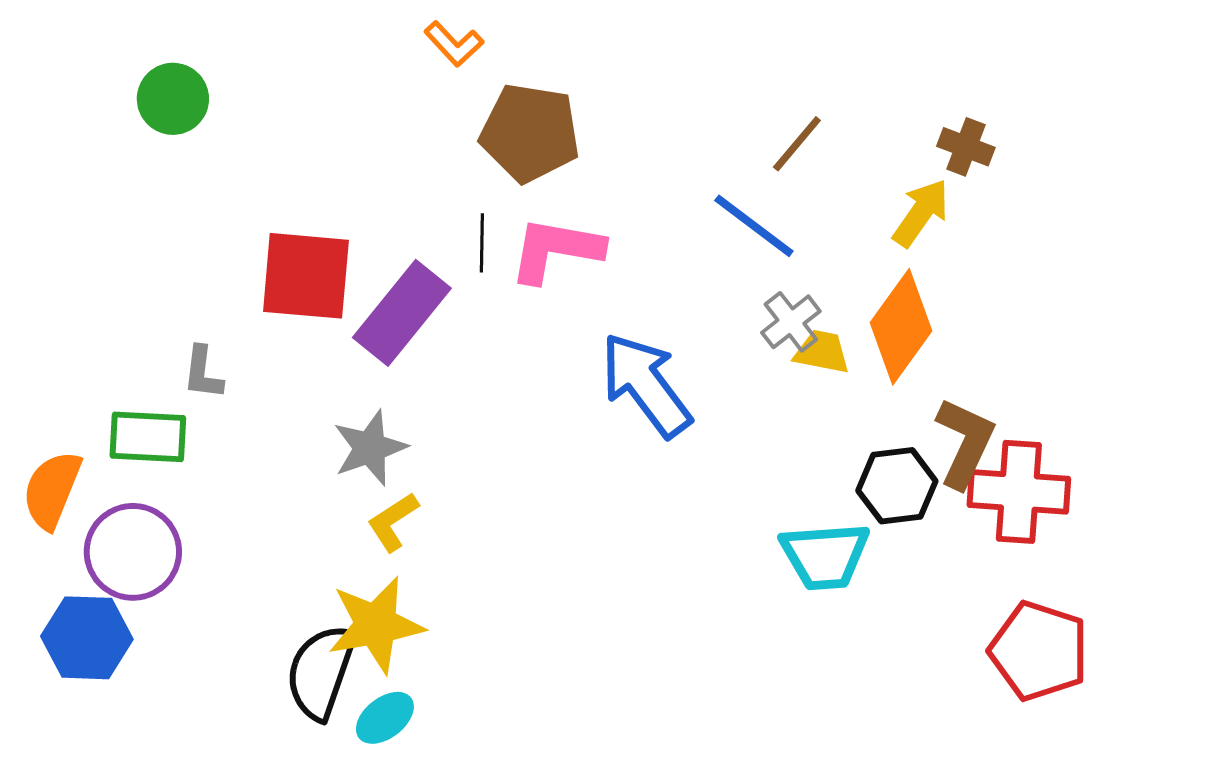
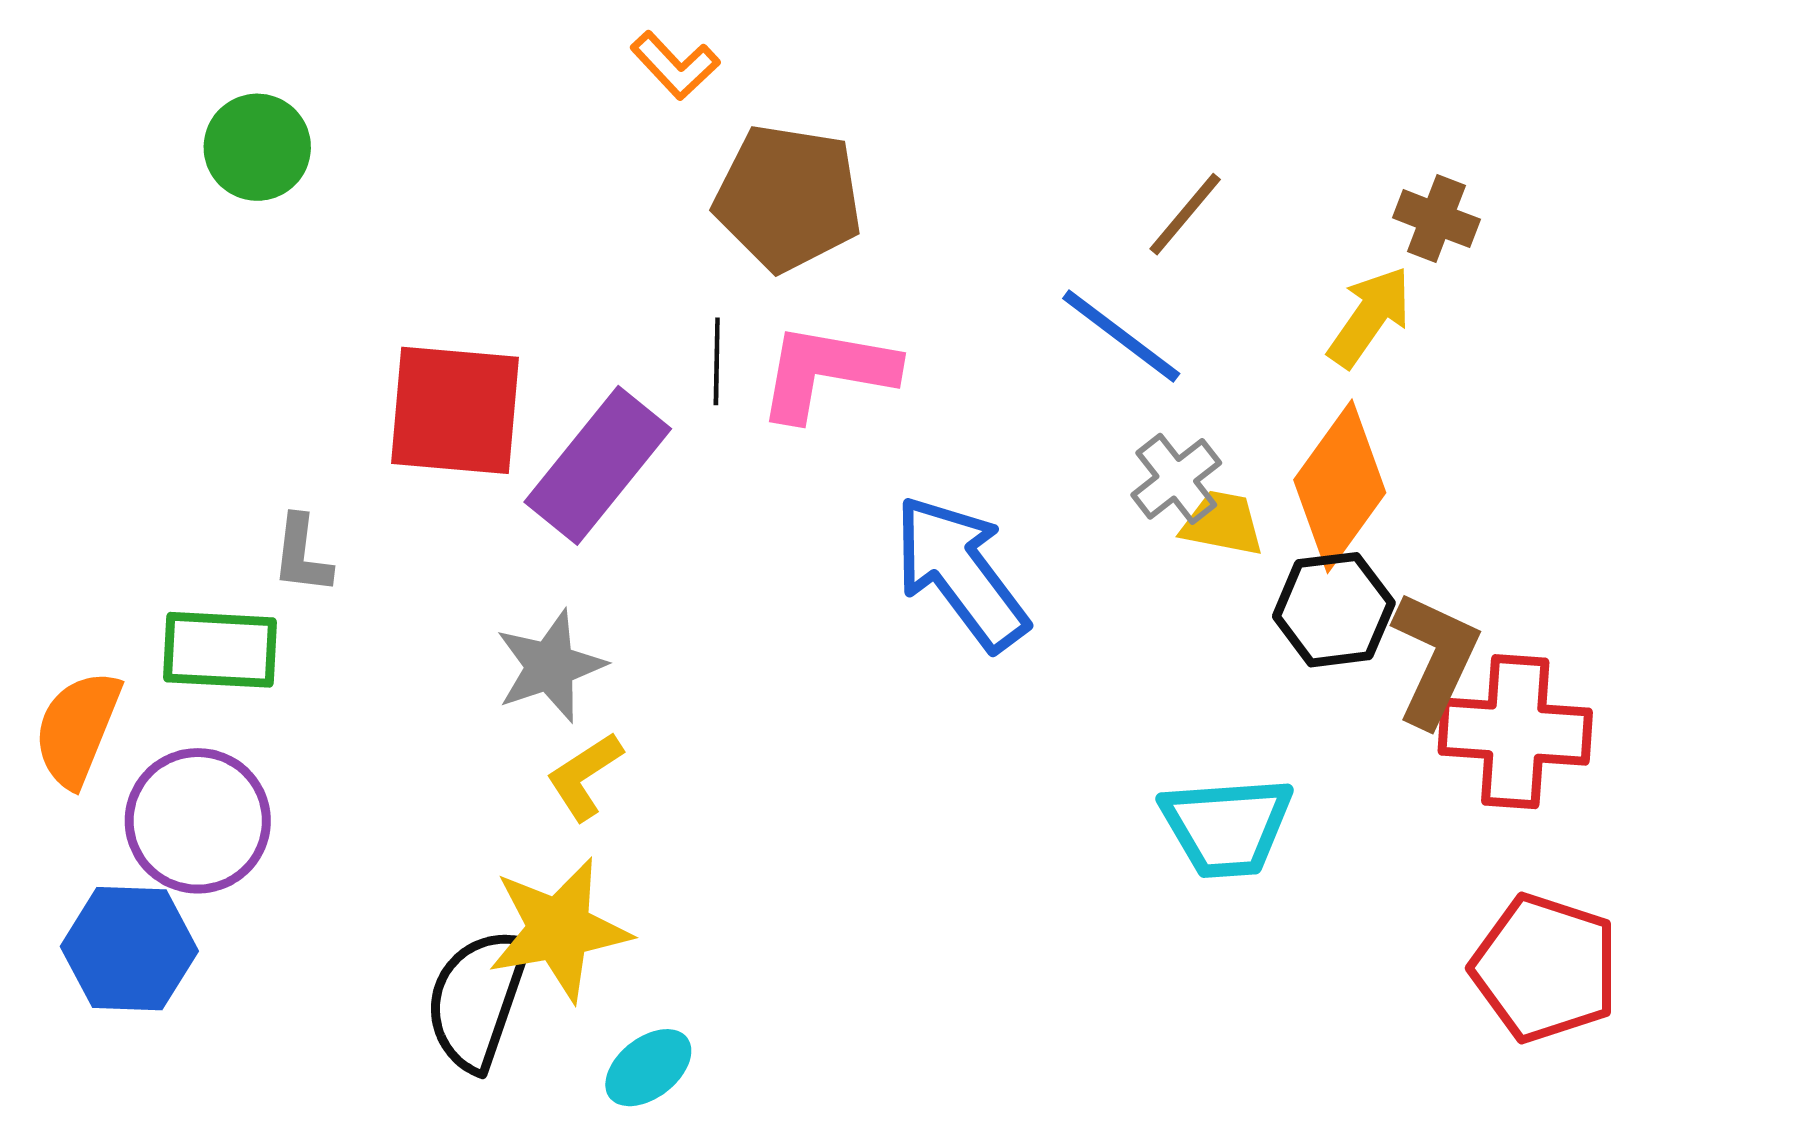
black hexagon: (897, 486) -> (1334, 610), moved
cyan ellipse: (385, 718) -> (648, 1068), moved

